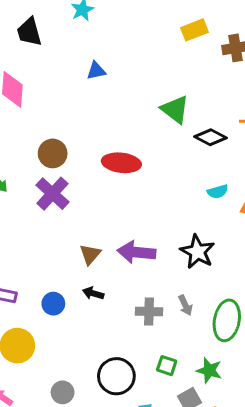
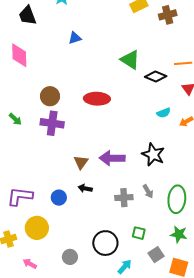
purple cross: (52, 194) -> (52, 123), turned -30
green star: (209, 370) -> (179, 234), moved

